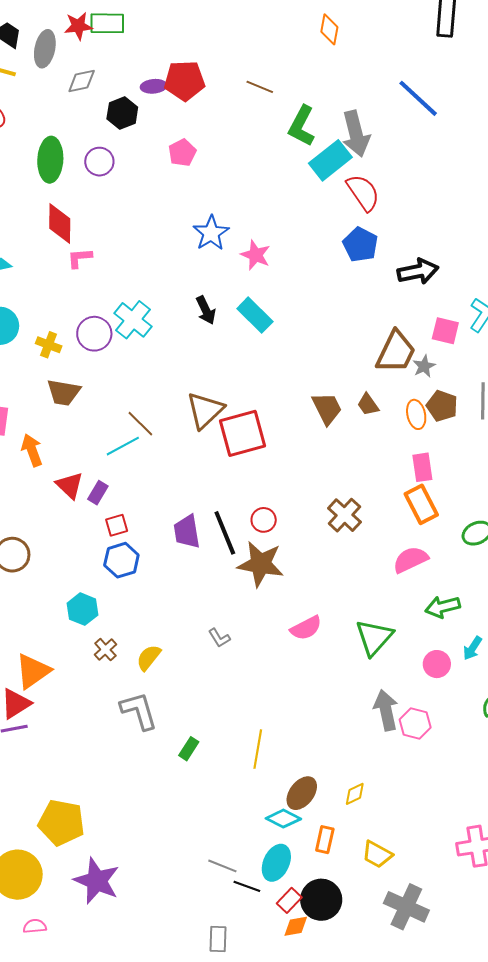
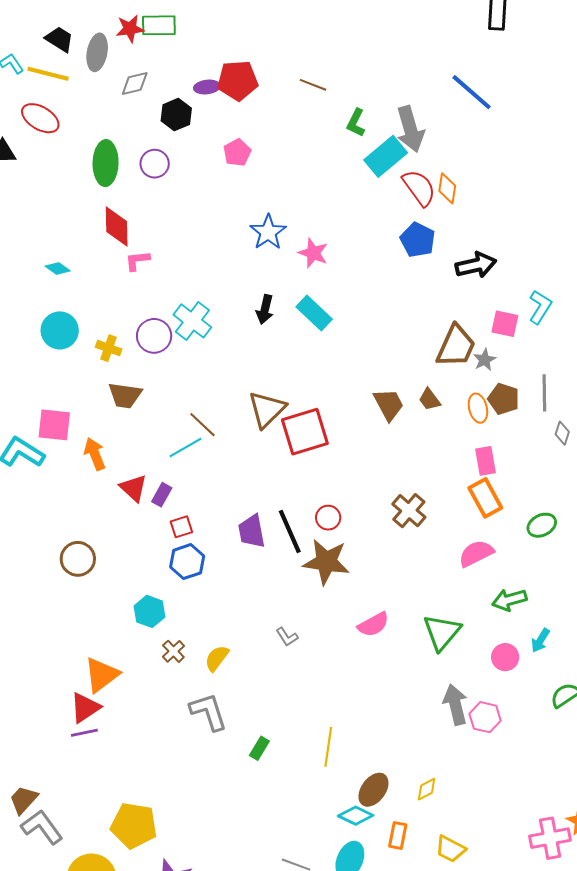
orange diamond: (329, 29) -> (447, 188), moved
green L-shape: (302, 126) -> (356, 123), size x0.7
black arrow: (206, 310) -> (265, 309), turned 40

